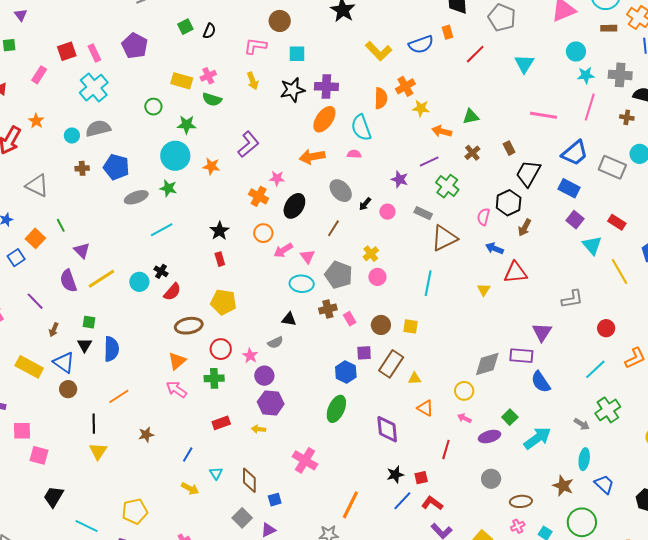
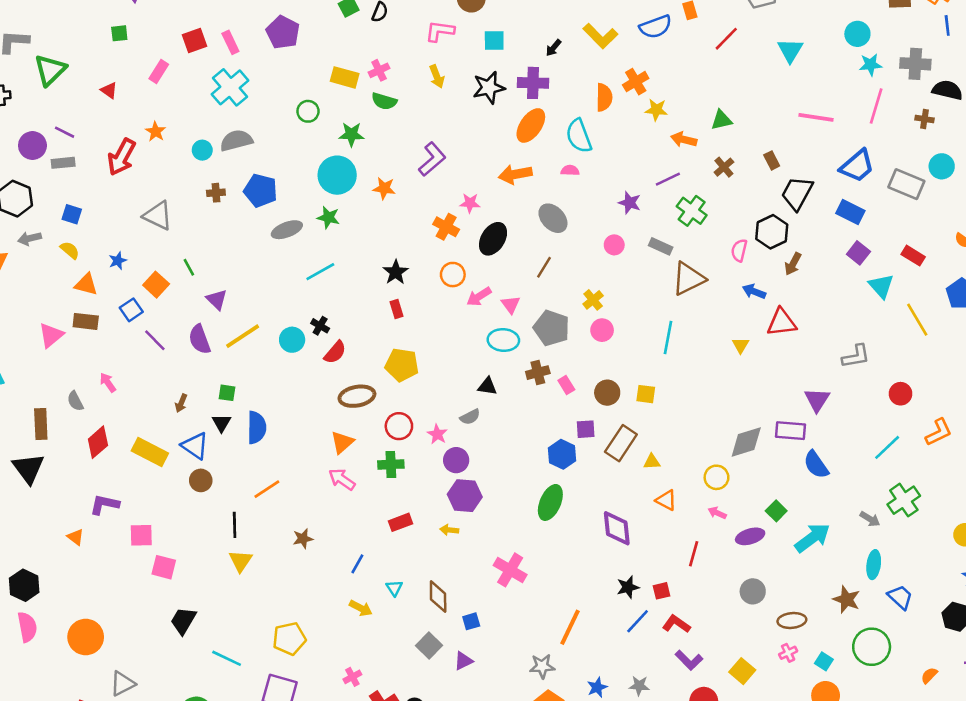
black arrow: (365, 204) -> (553, 48), moved
purple line: (35, 301) -> (155, 340), moved

